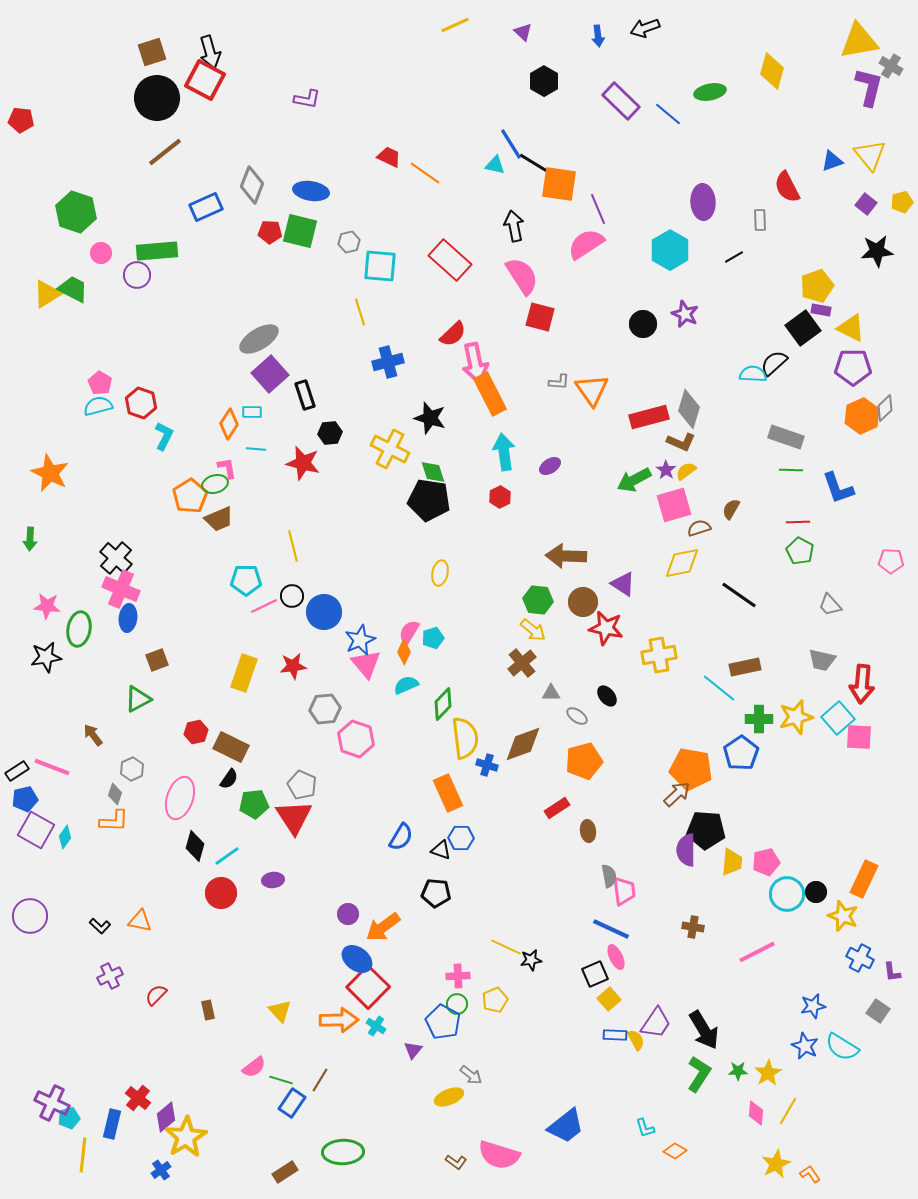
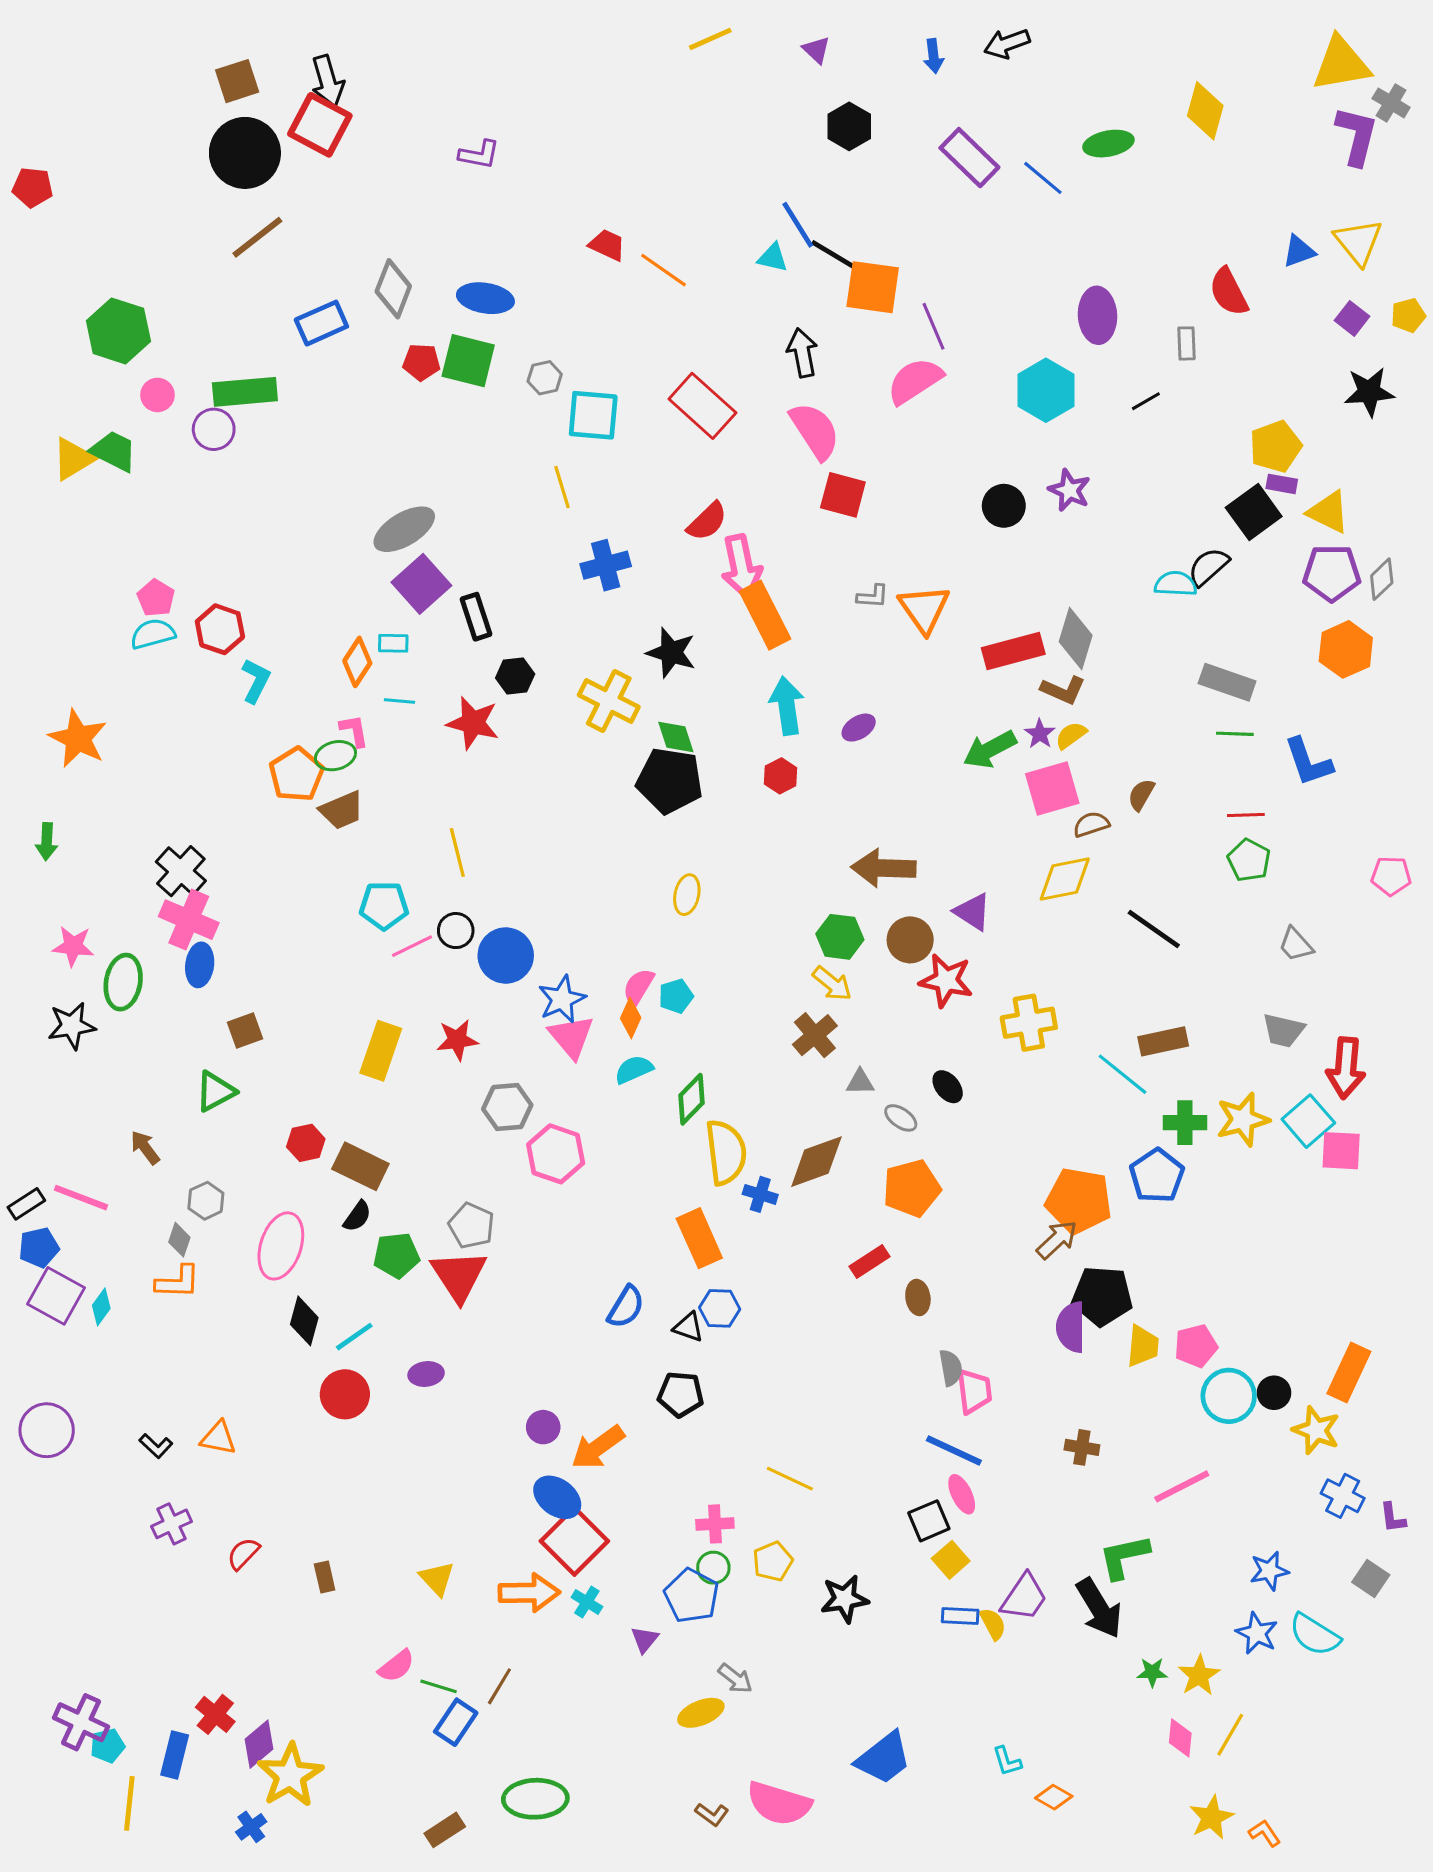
gray diamond: (885, 408) -> (1382, 579), moved
black star: (531, 960) -> (845, 1599), moved, size x1.4
green L-shape: (699, 1074) -> (1124, 1557), moved, turned -135

